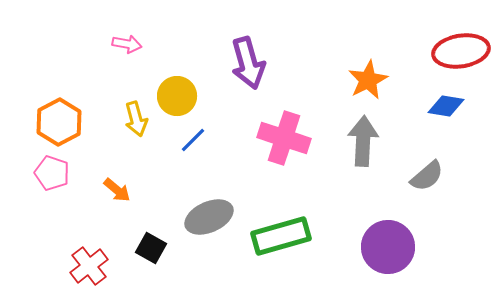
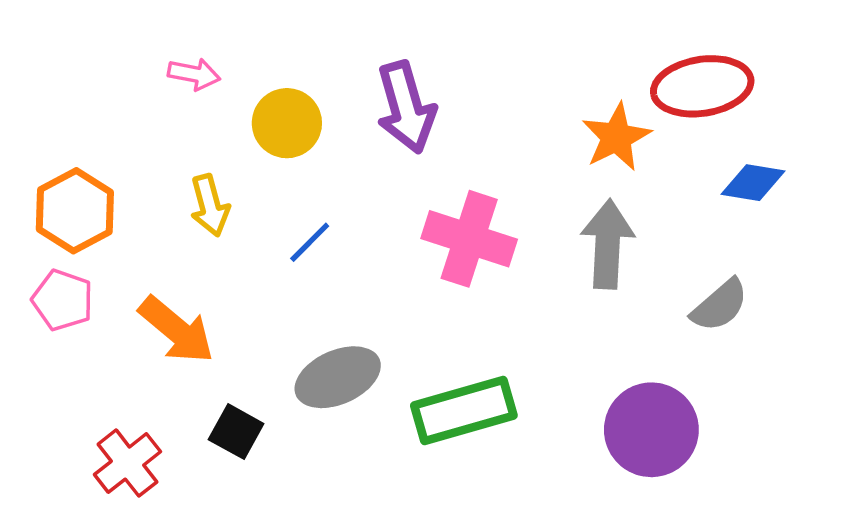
red ellipse: (461, 51) -> (702, 86), moved
yellow circle: (177, 96) -> (287, 123), moved
orange arrow: (117, 190) -> (176, 330), size x1.6

